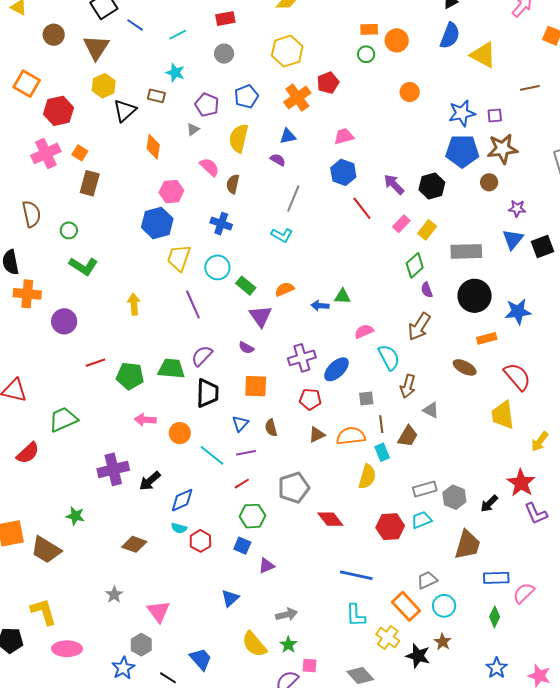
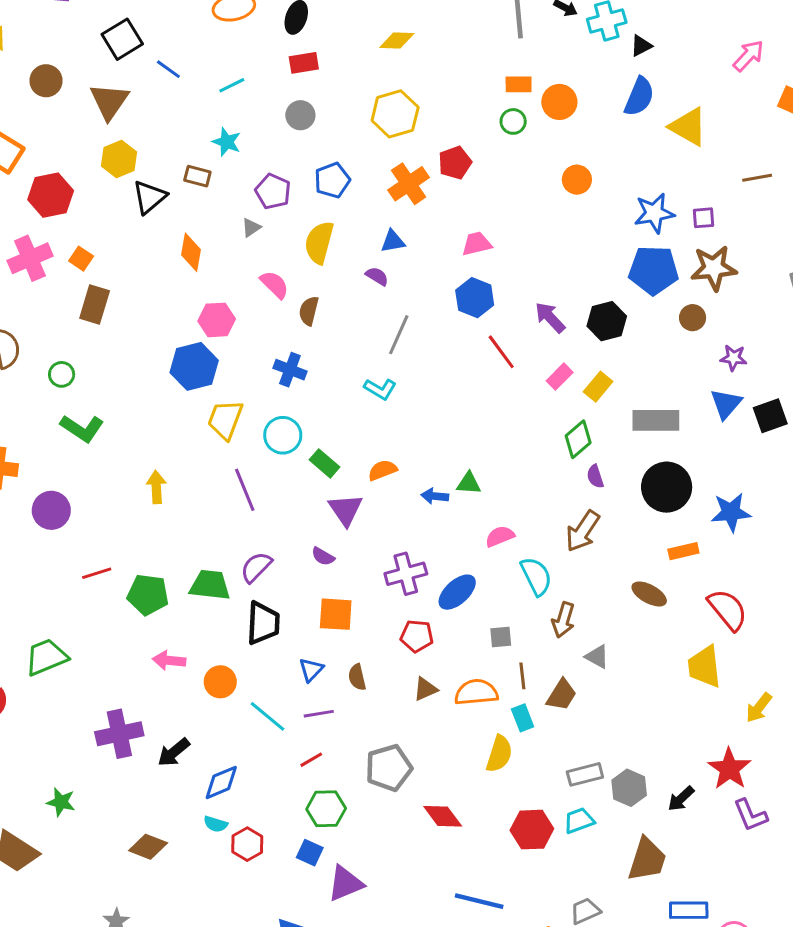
purple triangle: (267, 566) -> (345, 883), size x1.5

